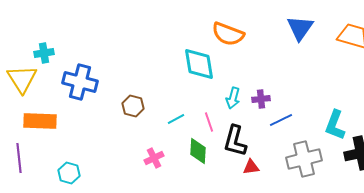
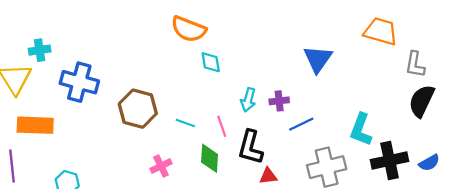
blue triangle: (300, 28) -> (318, 59), moved
orange semicircle: (228, 34) -> (189, 29), moved
cyan diamond: (199, 64) -> (211, 62), size x0.6
brown hexagon: (133, 106) -> (138, 109), size x1.6
cyan line: (176, 119) -> (185, 123), turned 48

